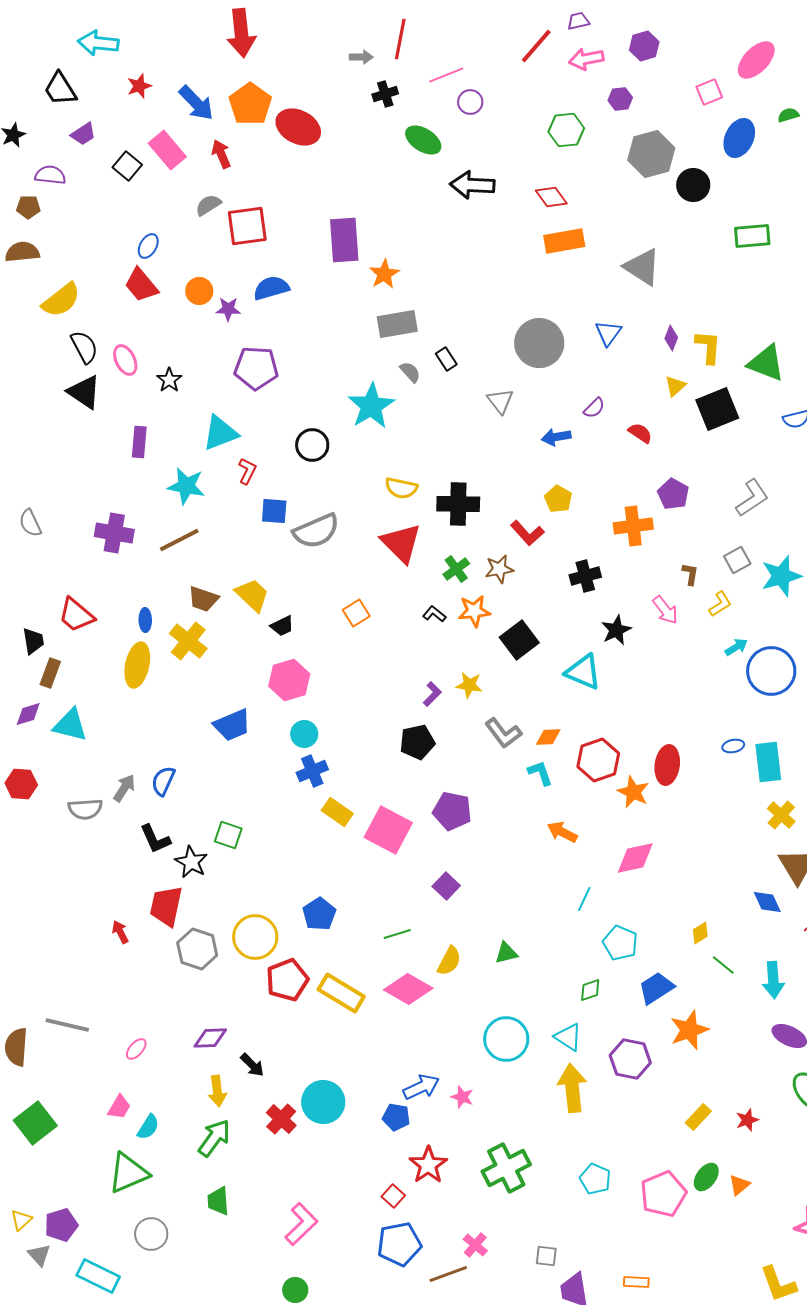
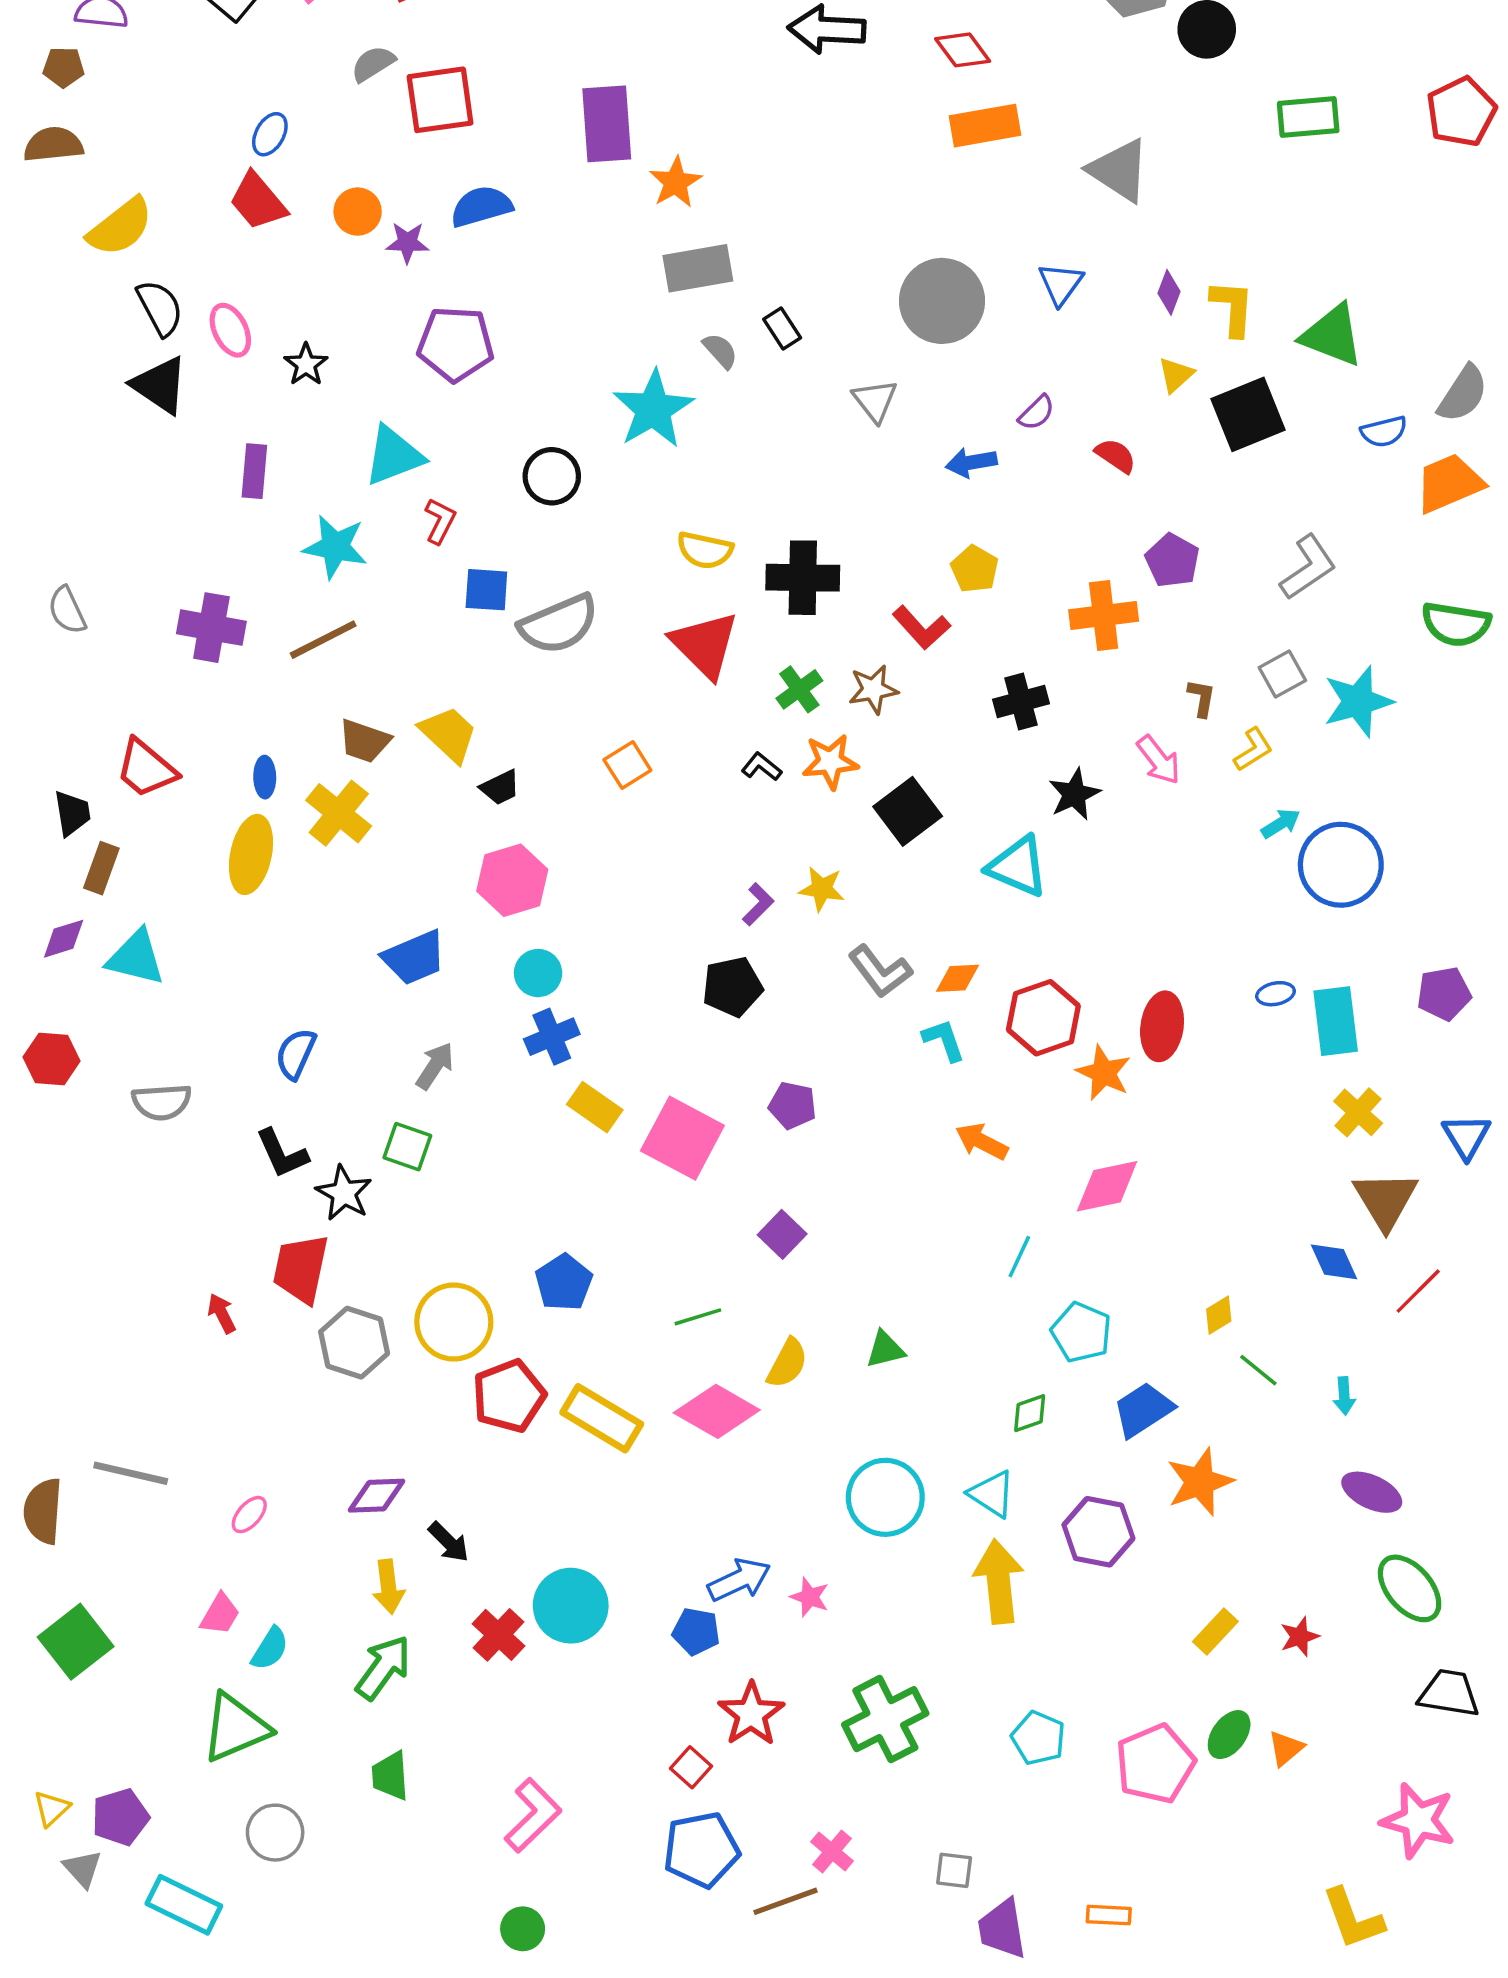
gray arrow: (124, 788) -> (435, 1066), moved
purple pentagon: (452, 811) -> (792, 1105), size x0.7
cyan arrow: (773, 980) -> (1344, 1396), size x0.6

